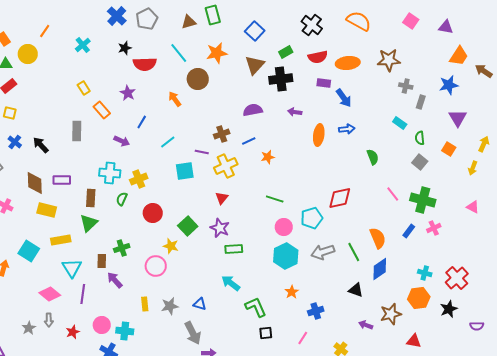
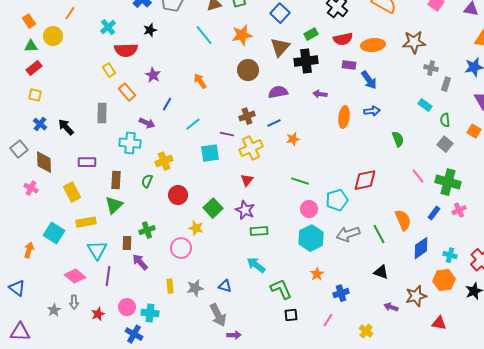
red semicircle: (145, 64) -> (126, 50), moved
brown circle: (198, 79) -> (248, 70), moved
cyan cross: (110, 173) -> (130, 143), moved
brown diamond: (35, 183) -> (44, 162), moved
yellow rectangle: (47, 210) -> (72, 192), turned 48
blue diamond: (380, 269) -> (421, 248), moved

